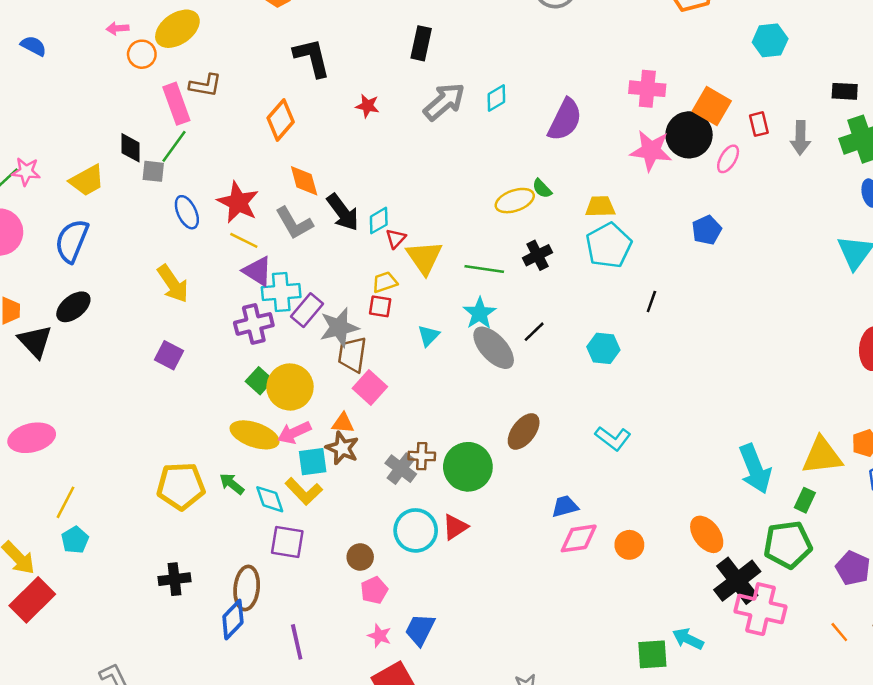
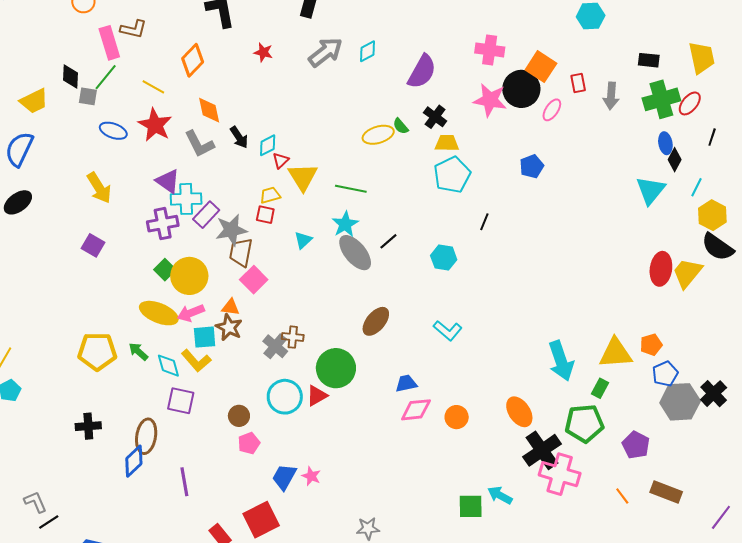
blue ellipse: (187, 212) -> (113, 131), turned -48
black arrow: (343, 212) -> (239, 137), size x0.7
yellow line: (244, 240) -> (153, 87), moved
black cross: (537, 255) -> (435, 117), moved, turned -30
green circle: (468, 467) -> (336, 368), moved
pink star: (380, 636) -> (311, 476), moved

